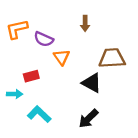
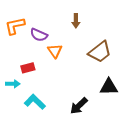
brown trapezoid: (112, 58) -> (100, 52), turned 145
black triangle: (92, 83) -> (109, 87), moved, turned -30

